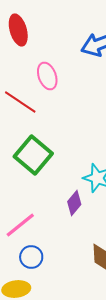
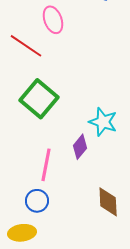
pink line: (20, 225) -> (46, 165), moved, turned -40

